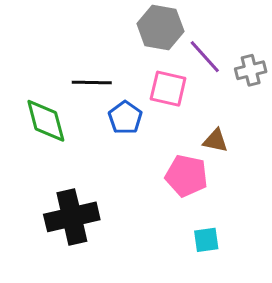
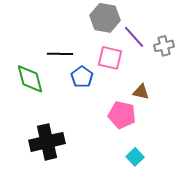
cyan square: (206, 240) -> (135, 157), turned -36

